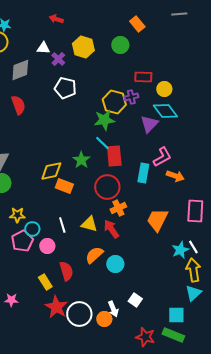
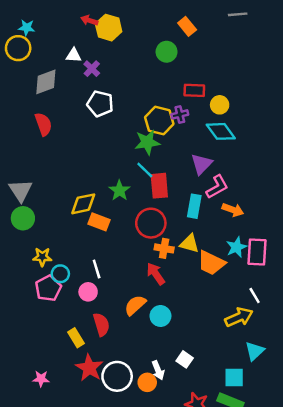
yellow hexagon: (83, 47) -> (109, 28), moved
purple triangle: (149, 124) -> (202, 164), moved
orange cross: (118, 208) -> (164, 248), turned 35
orange trapezoid: (157, 220) -> (211, 263), turned -90
yellow triangle: (89, 224) -> (189, 244), moved
pink circle: (47, 246) -> (88, 292), moved
cyan star: (180, 250) -> (236, 247), moved
yellow arrow: (193, 270) -> (239, 317), moved, turned 75
pink star: (11, 300) -> (41, 379), moved

